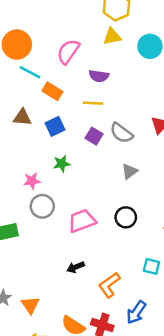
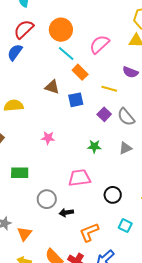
purple semicircle: (99, 76) -> (130, 72), moved
green star: (62, 164) -> (94, 146), moved
gray circle: (42, 206) -> (47, 199), moved
black circle: (126, 217) -> (113, 195), moved

